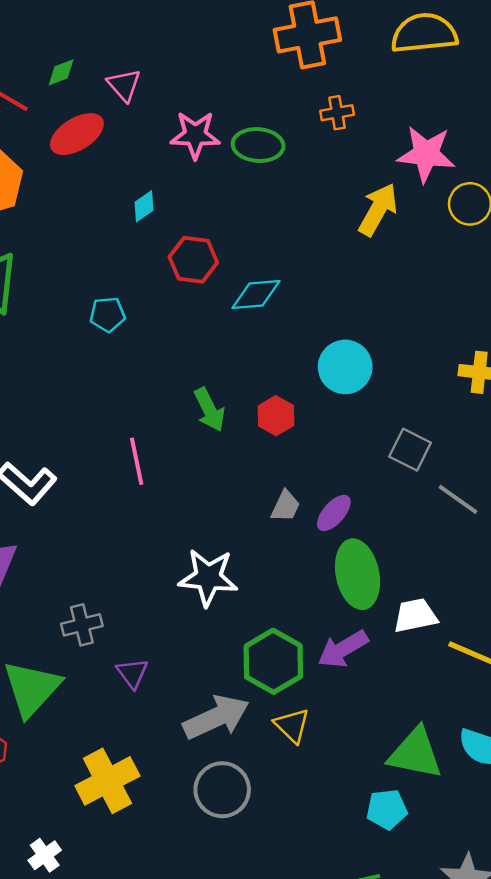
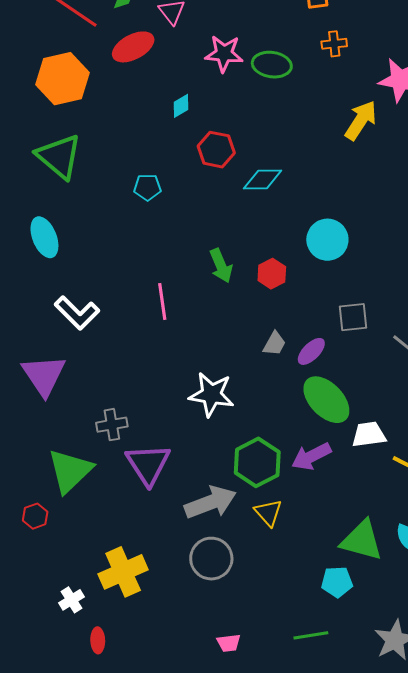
gray square: (410, 450) -> (353, 317), moved, turned -36
green ellipse: (358, 574) -> (326, 400), turned -36
purple triangle: (132, 673) -> (148, 464), size x1.8
yellow cross: (107, 781) -> (123, 572), moved

